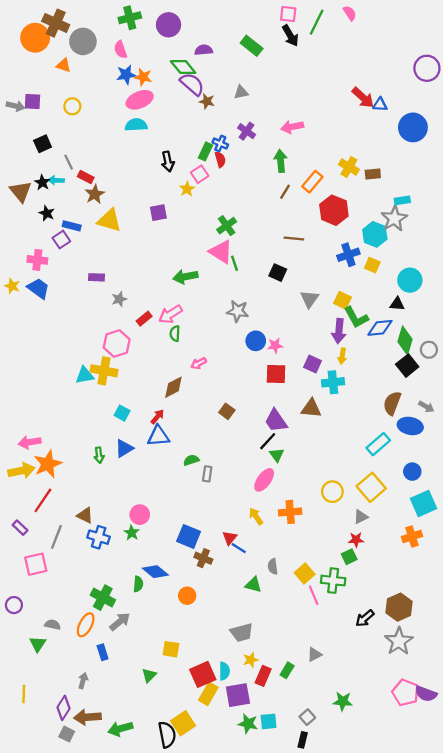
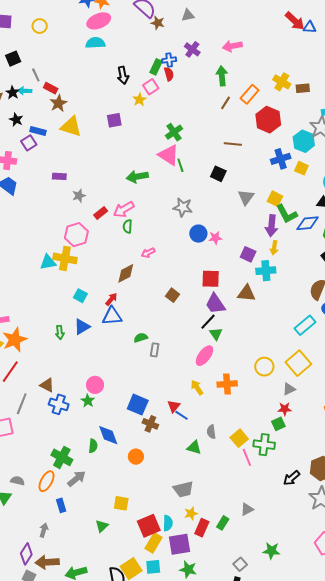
blue cross: (220, 144) -> (169, 60), turned -32
red square: (276, 374) -> (211, 279), moved
blue diamond: (155, 572) -> (108, 435), turned 30
cyan square: (269, 721) -> (153, 567), moved

